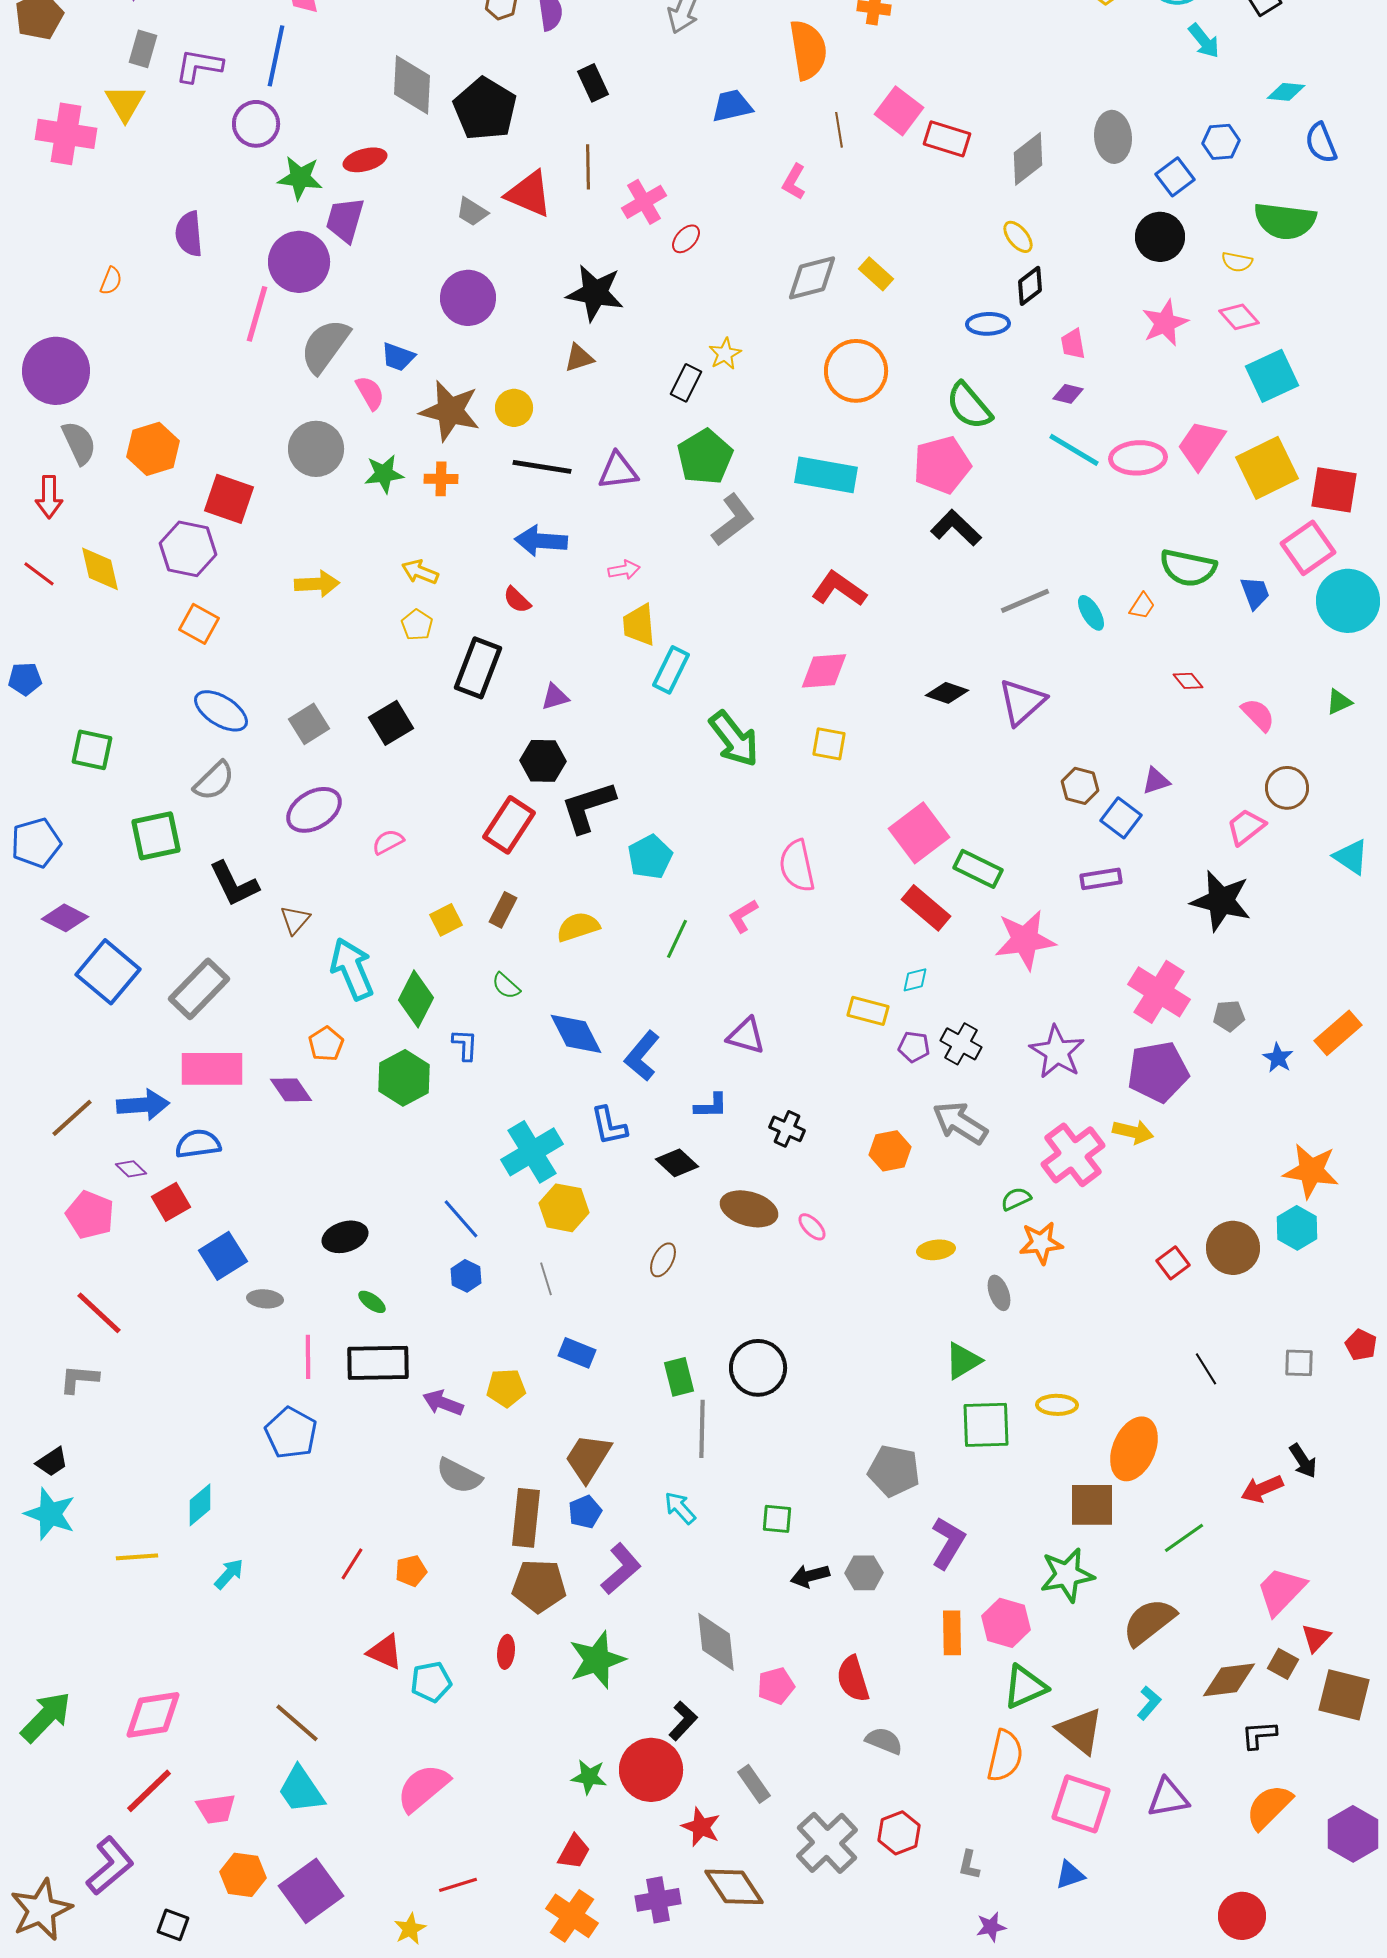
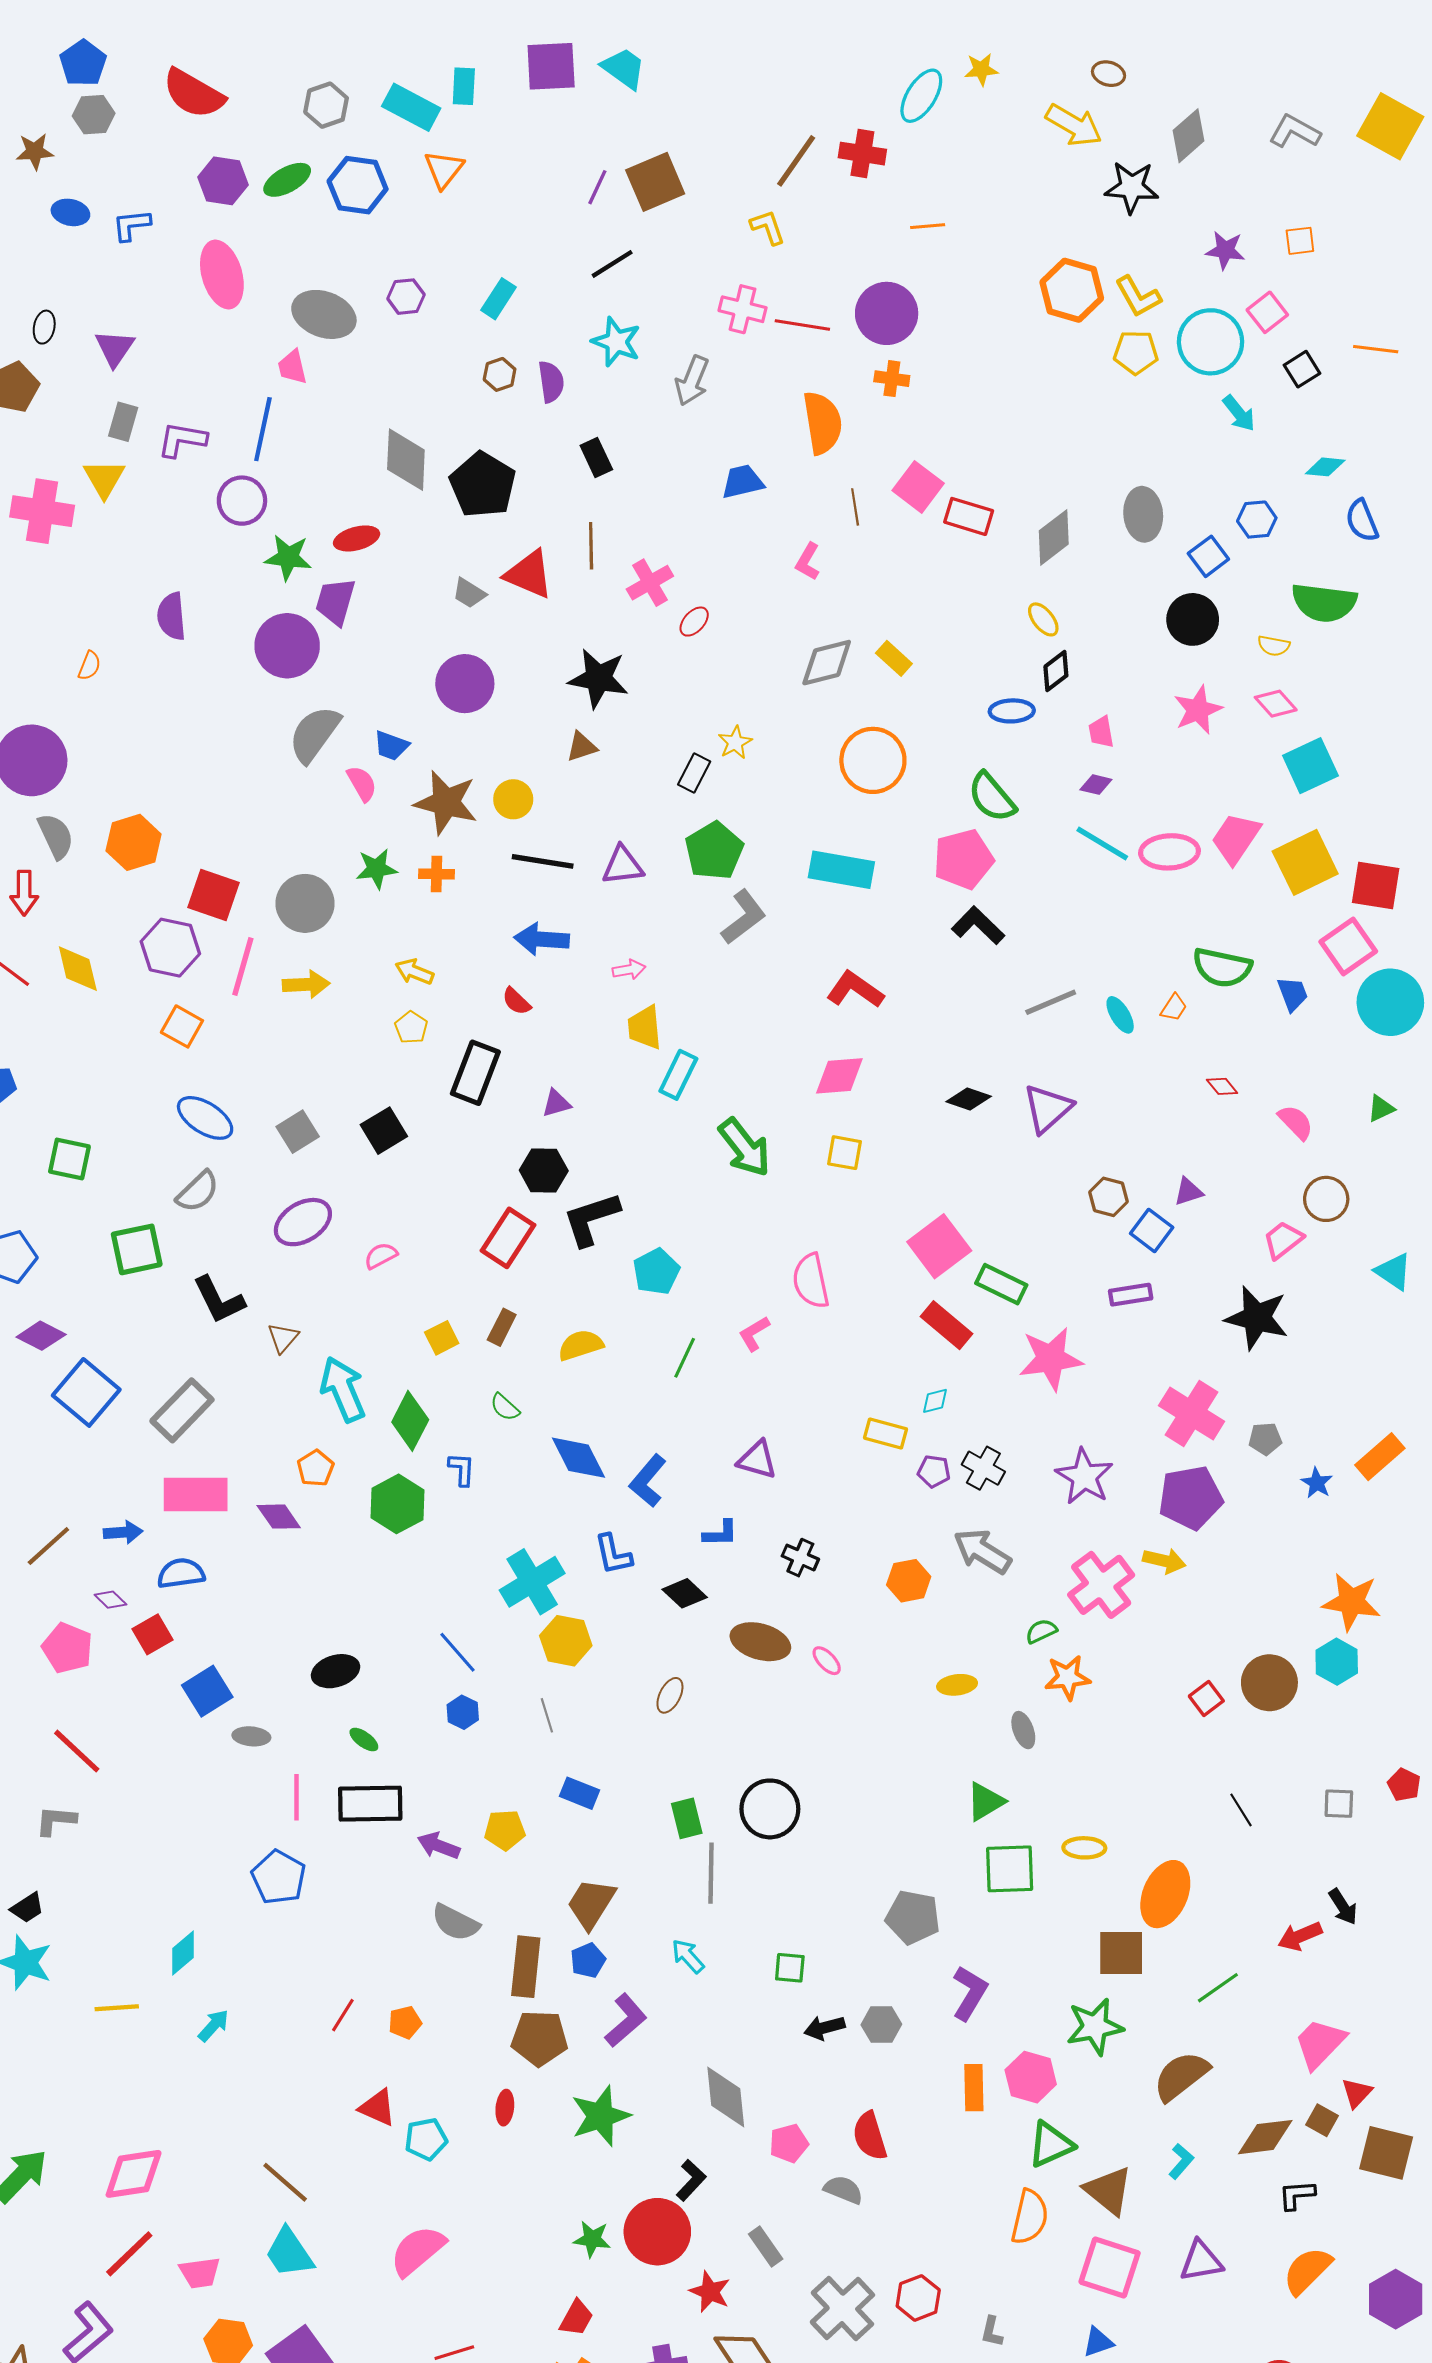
pink line: (257, 314) -> (243, 967), moved
gray circle: (316, 449) -> (305, 903), moved
blue arrow: (143, 1105) -> (123, 1532), size x0.7
gray semicircle: (884, 1741) -> (843, 2190), moved

